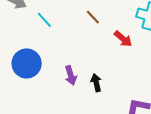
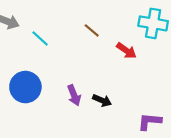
black arrow: (96, 83) -> (102, 100), turned 132

